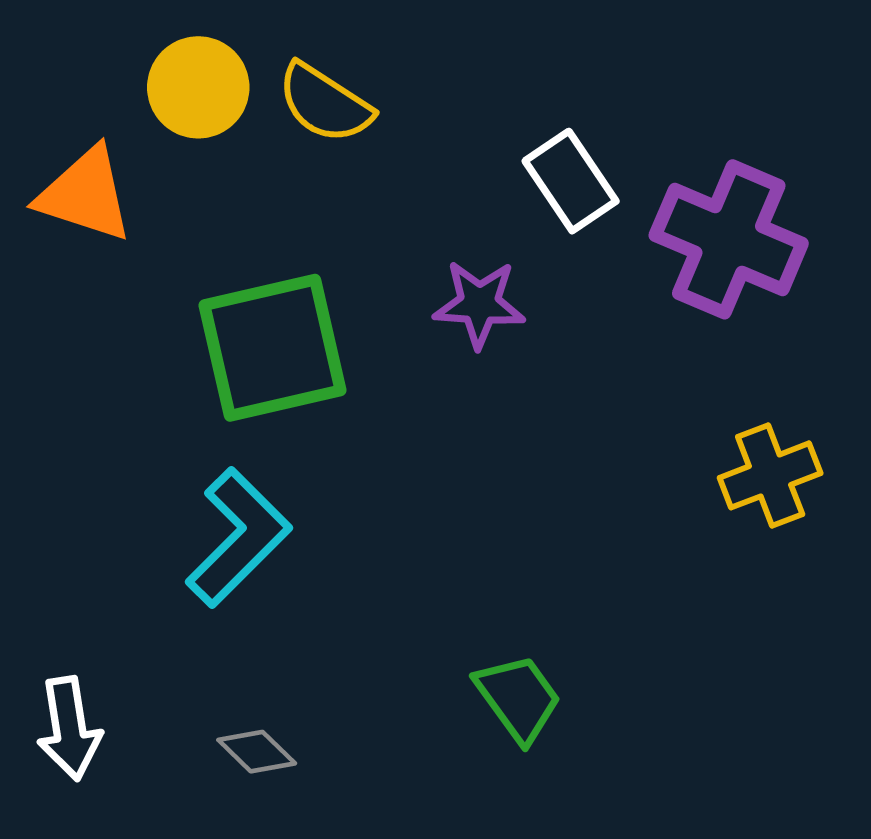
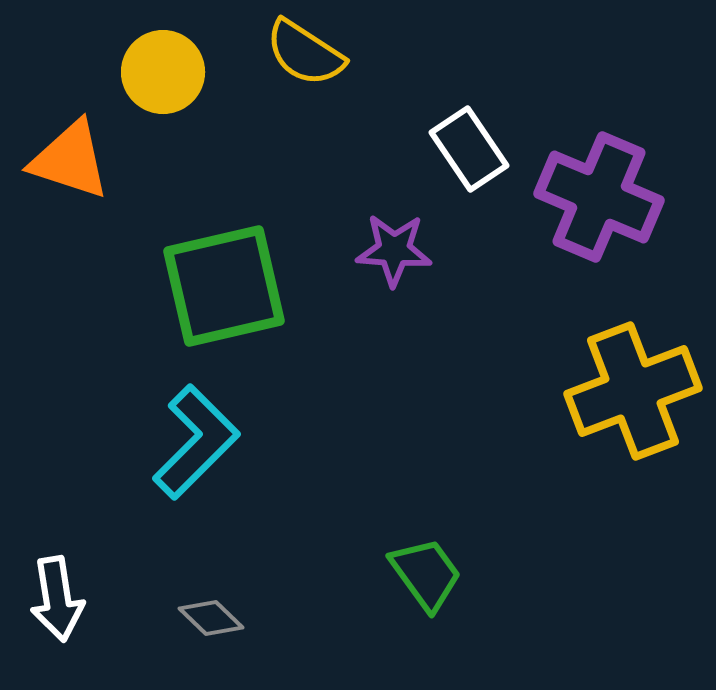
yellow semicircle: (325, 103) -> (305, 53), moved
yellow cross: (770, 475) -> (633, 391), size x1.6

